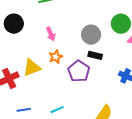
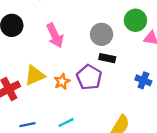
pink arrow: (51, 34) -> (55, 35), size x1.5
orange star: (56, 57) -> (62, 82), moved

